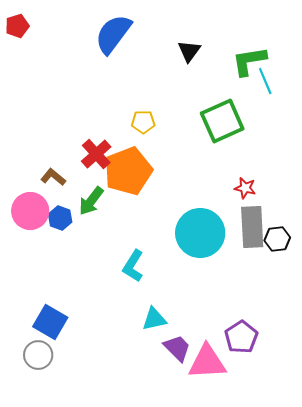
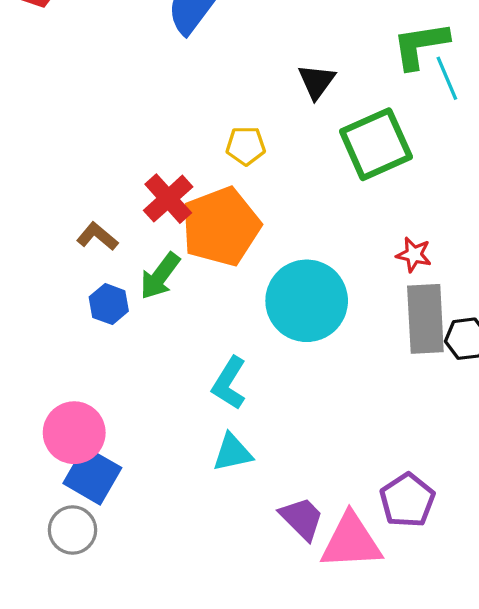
black triangle: (189, 51) -> (317, 81), moved
pink circle: (30, 211) -> (74, 433), moved
cyan circle: (200, 233) -> (307, 301), moved
cyan triangle: (154, 319) -> (232, 452), moved

